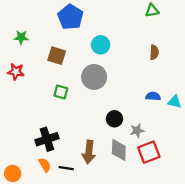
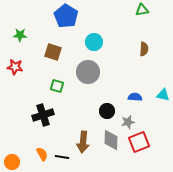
blue semicircle: (153, 96) -> (135, 97), moved
black cross: (47, 139) -> (43, 115), moved

